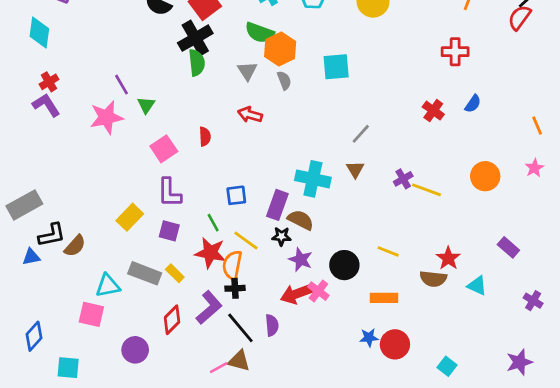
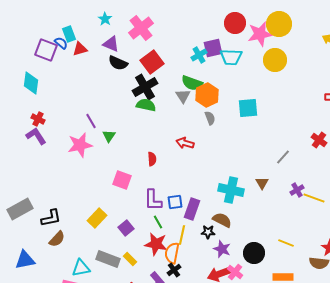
green semicircle: (197, 63) -> (146, 105), turned -72
gray triangle: (247, 71) -> (183, 96), moved
red cross: (49, 82) -> (38, 119), turned -32
gray line: (361, 134) -> (283, 157), moved
pink square: (164, 149) -> (122, 180), moved, turned -36
purple L-shape: (169, 193) -> (153, 200), moved
purple rectangle: (277, 205) -> (192, 209), moved
purple square: (169, 231) -> (126, 228), turned 35
black L-shape: (52, 235) -> (51, 218), moved
yellow line: (246, 240) -> (182, 235), turned 66
blue triangle: (31, 257) -> (25, 260), moved, size x1.5
black cross: (235, 288) -> (174, 270), turned -32

